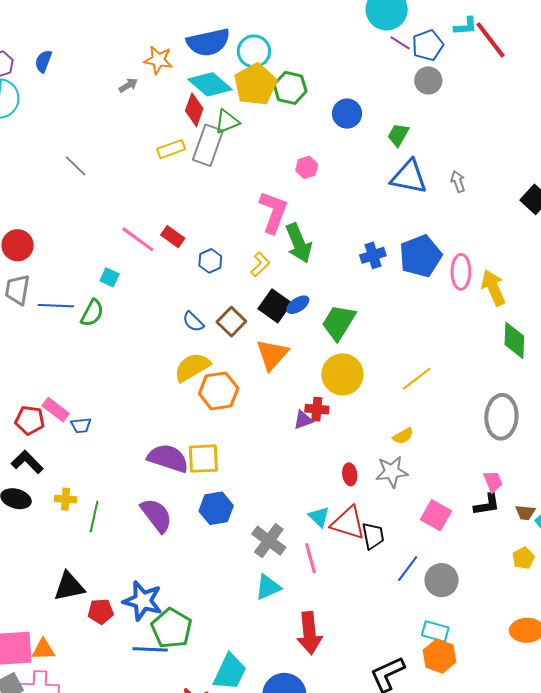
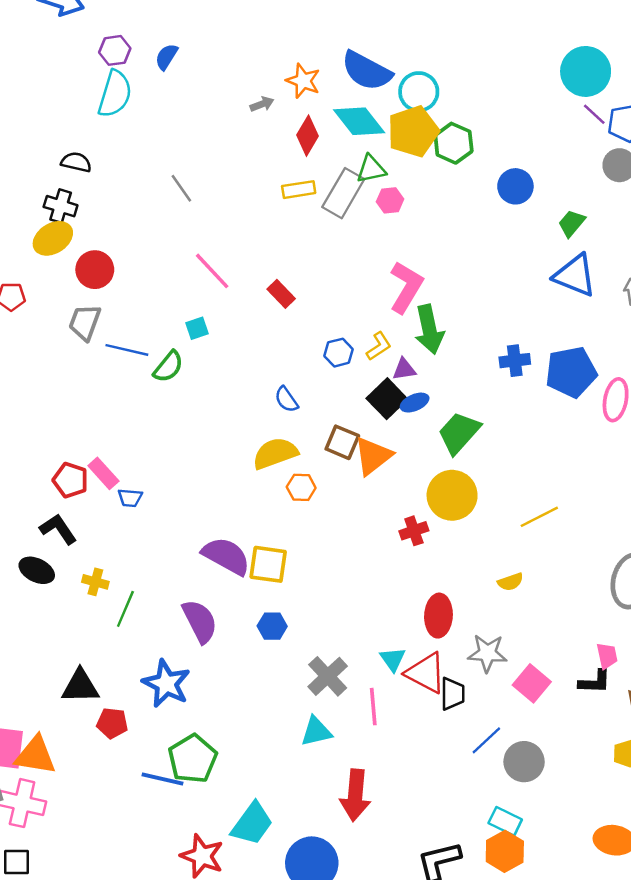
blue semicircle: (208, 42) -> (367, 71), turned 30
red diamond: (194, 110) -> (308, 136), moved
pink hexagon: (307, 167) -> (390, 200), moved
pink line: (138, 239) -> (212, 271), moved
blue hexagon: (210, 261) -> (339, 353), moved
cyan square: (110, 277) -> (197, 328), turned 36
brown square: (231, 322) -> (342, 442), moved, turned -32
orange hexagon: (219, 391) -> (301, 487), size x0.6
red cross: (317, 409) -> (414, 531), turned -35
purple triangle: (303, 420) -> (404, 369), moved
gray star: (392, 472) -> (487, 653), moved
red ellipse: (350, 474) -> (438, 616), size x1.6
blue hexagon: (216, 508) -> (272, 626), size x0.7
blue star: (143, 601) -> (166, 684), moved
orange triangle: (43, 649) -> (35, 755), size x1.5

